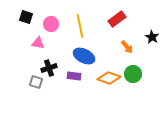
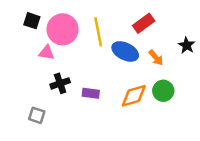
pink circle: (51, 24) -> (63, 29), size x1.6
blue ellipse: (84, 56) -> (125, 51), moved
orange diamond: (109, 78) -> (134, 96), turned -35
gray square: (36, 82) -> (37, 115), moved

